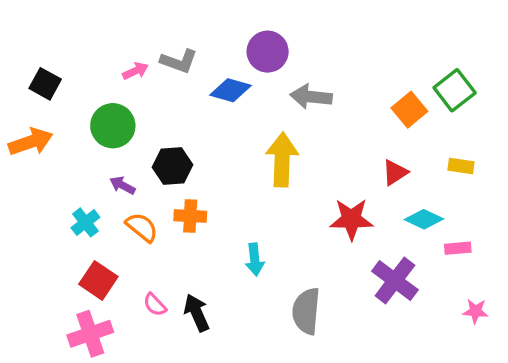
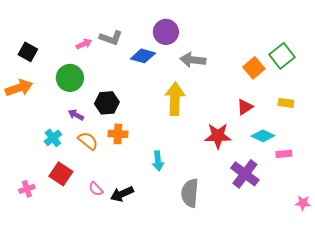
pink star: (476, 311) -> (303, 203), moved
black arrow: (197, 313) -> (122, 194), turned -90
pink cross: (90, 334) -> (27, 189), moved, size x0.6

